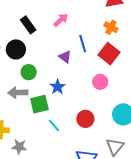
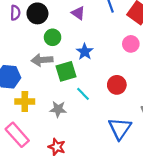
purple triangle: (65, 57) -> (78, 13), moved
gray star: (19, 147) -> (58, 109), moved

